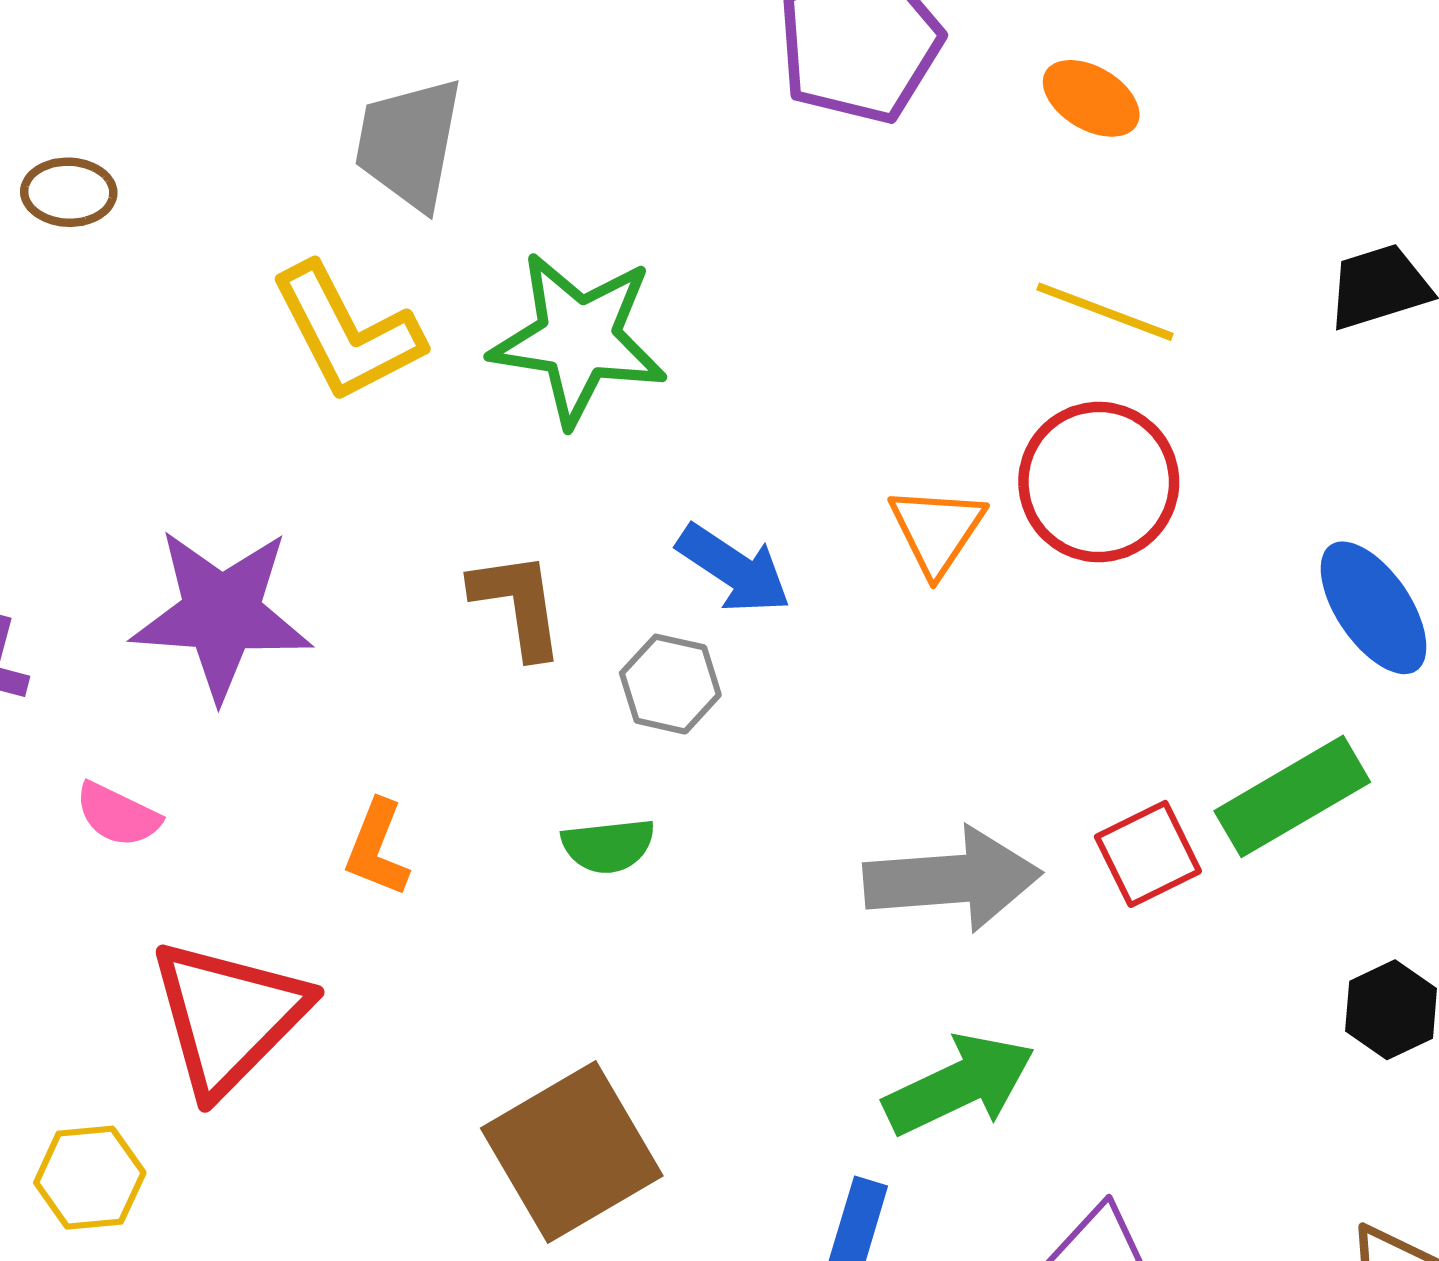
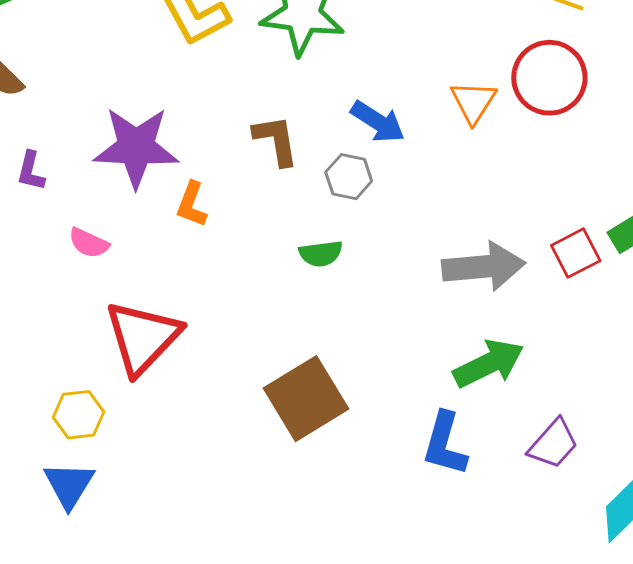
orange L-shape: (377, 848) -> (192, 204), moved

